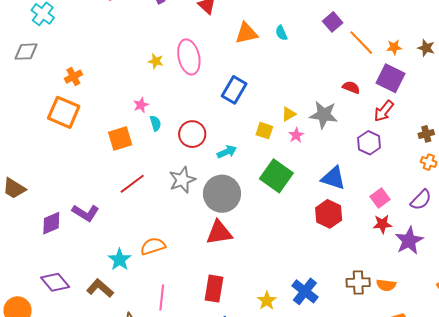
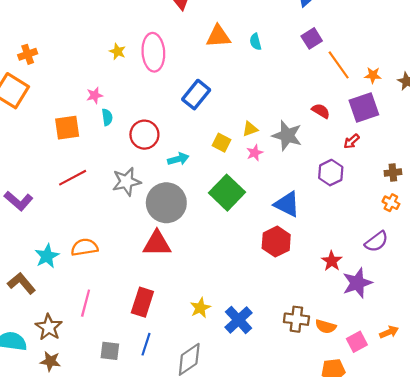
purple square: (390, 78) -> (364, 108), turned 36
red arrow: (384, 111) -> (351, 141), size x0.7
pink square: (380, 198) -> (357, 342), moved
red star: (382, 224) -> (332, 261), turned 30
yellow star: (267, 301) -> (200, 308), moved

